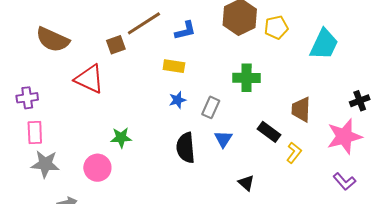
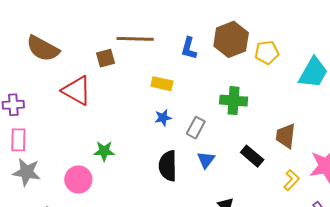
brown line: (144, 23) -> (135, 39), turned 30
blue L-shape: (185, 31) -> (189, 48), moved, turned 115
yellow L-shape: (294, 153) -> (291, 180), moved

